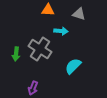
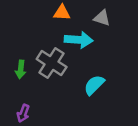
cyan arrow: (61, 31) -> (79, 40), size x1.5
purple arrow: (33, 88) -> (23, 113), moved

